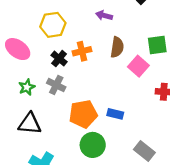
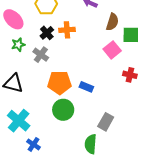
brown semicircle: (117, 47) -> (112, 22), moved
green star: (27, 87) -> (18, 45), moved
gray rectangle: (144, 151) -> (106, 122), turned 72

